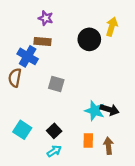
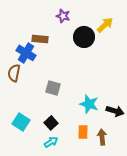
purple star: (46, 18) -> (63, 16), moved
yellow arrow: (112, 27) -> (105, 25), turned 30
gray square: (56, 84) -> (53, 88), moved
black arrow: (110, 110) -> (115, 111), moved

